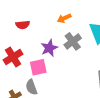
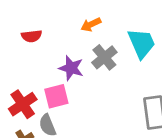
purple star: (49, 48) -> (71, 68), turned -30
red cross: (13, 57) -> (23, 104), moved

